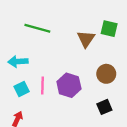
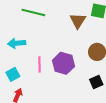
cyan square: (22, 89) -> (13, 74), moved

